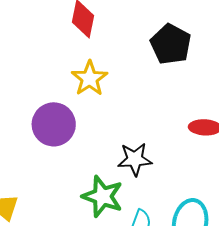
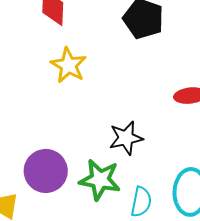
purple circle: (54, 124) -> (46, 171), moved

